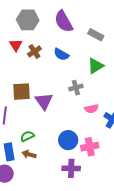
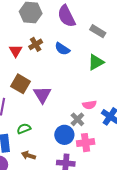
red triangle: (16, 45) -> (16, 51), moved
gray cross: (76, 88) -> (77, 119), moved, turned -32
brown square: (21, 92) -> (21, 84), turned 30
brown arrow: (29, 154) -> (28, 155), moved

